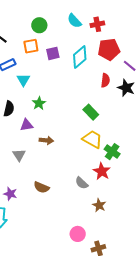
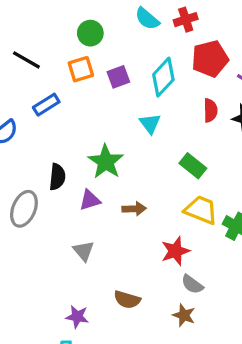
cyan triangle: (23, 80) -> (150, 124), moved
green star: (39, 103) -> (106, 162), size x1.5
brown arrow: (46, 140) -> (134, 209), moved
red star: (102, 171) -> (175, 251), moved, turned 30
brown star: (99, 205) -> (184, 315), moved

